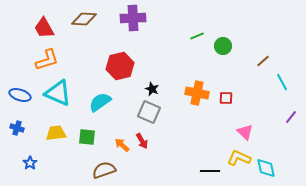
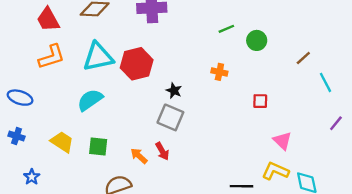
cyan triangle: (58, 93) -> (98, 57), moved, turned -36
orange cross: (197, 93) -> (219, 72), moved, size x0.6
cyan semicircle: (100, 102) -> (90, 100), moved
yellow trapezoid: (56, 133) -> (62, 142), turned 40

